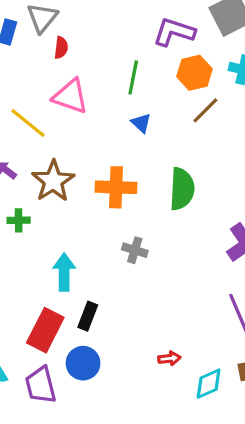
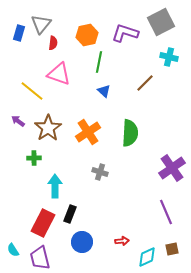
orange hexagon: (194, 73) -> (87, 35), moved
orange cross: (116, 187) -> (88, 132), turned -35
green cross: (19, 220) -> (34, 158), moved
blue circle: (83, 363) -> (82, 242), moved

